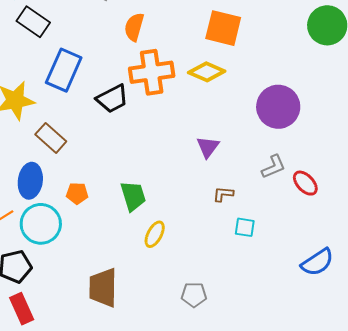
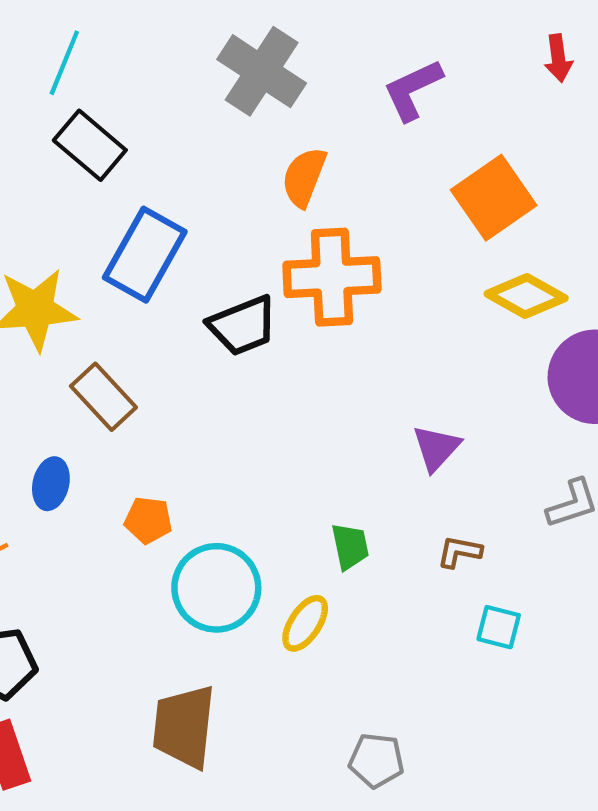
orange square: (223, 28) -> (494, 198), turned 36
yellow diamond: (207, 72) -> (526, 296), moved
blue ellipse: (30, 181) -> (51, 484), size x0.7
green trapezoid: (133, 196) -> (350, 546), moved, size x0.7
cyan circle: (41, 224) -> (216, 588), moved

